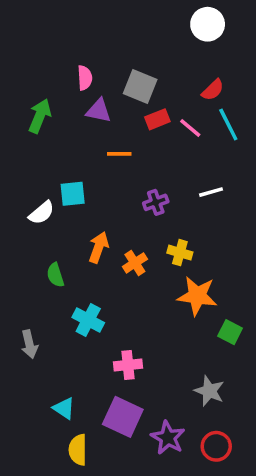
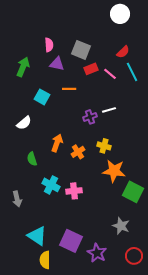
white line: (211, 192) -> (109, 110), moved
cyan square: (73, 194) -> (42, 97), moved, turned 35
green square: (230, 332) -> (133, 192), size x1.5
pink cross: (128, 365) -> (74, 191), moved
cyan triangle: (64, 408) -> (37, 236), size x1.5
red circle: (216, 446) -> (134, 256), moved

